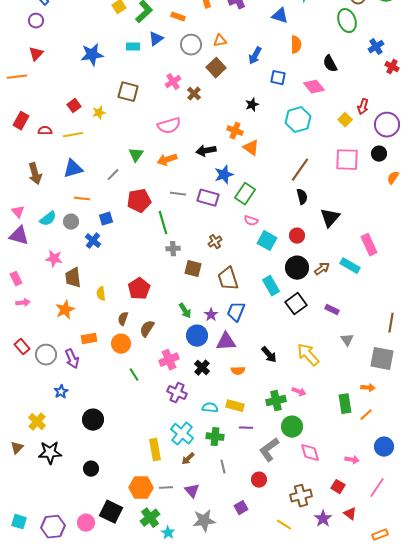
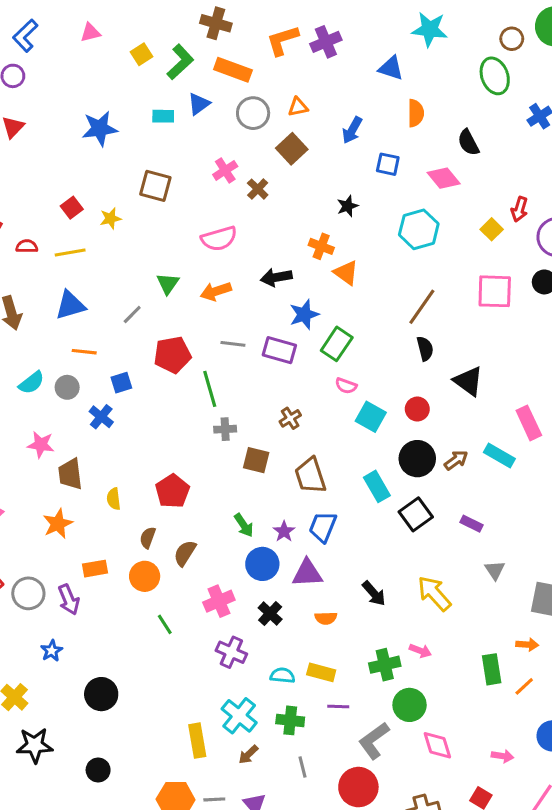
orange rectangle: (178, 17) -> (233, 70), size x1.6
black triangle: (330, 218) -> (468, 381), turned -35
red circle: (259, 480) -> (358, 787), size x1.6

